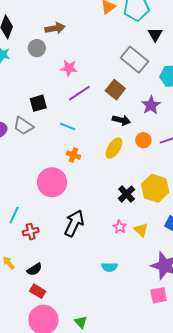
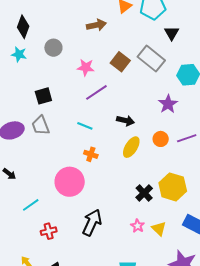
brown arrow: (55, 28) -> (96, 25), moved
brown square: (115, 90) -> (120, 62), moved
black square: (38, 103) -> (43, 96), moved
black arrow: (121, 120) -> (125, 121), moved
gray trapezoid: (23, 126) -> (41, 125), turned 35
cyan line: (14, 215) -> (31, 205), moved, turned 30

